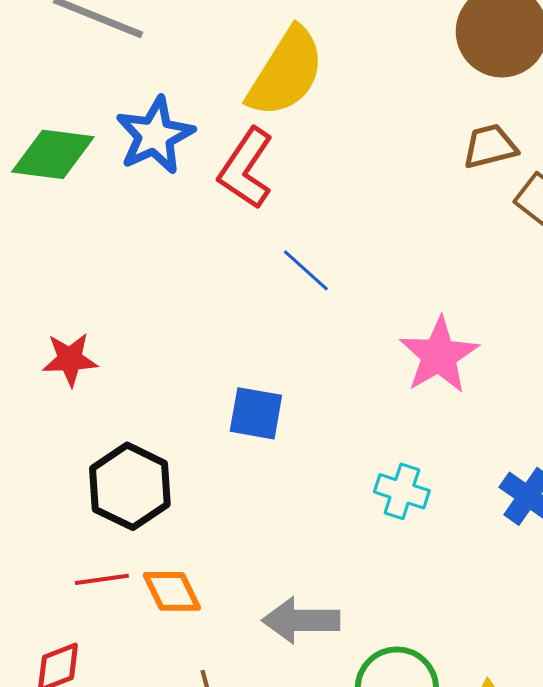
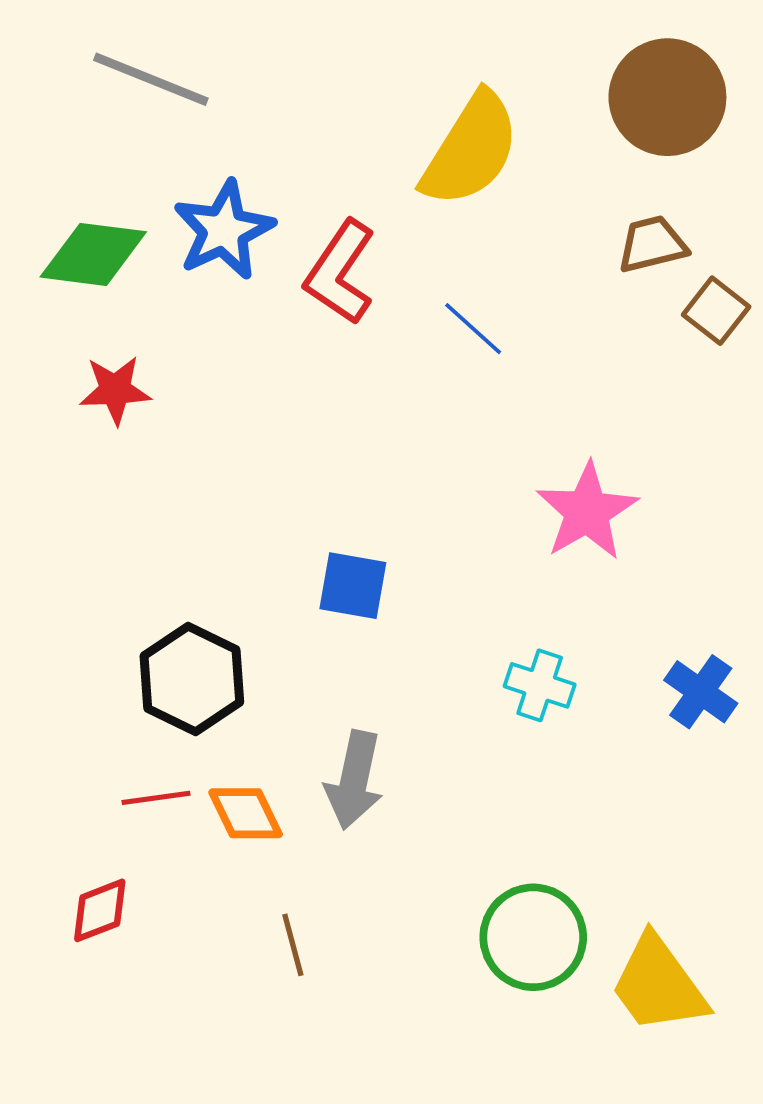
yellow semicircle: (286, 72) -> (471, 150), moved
blue line: (306, 270) -> (473, 329), moved
red star: (70, 359) -> (115, 390), moved
gray arrow: (301, 620) -> (354, 780), moved, turned -78

